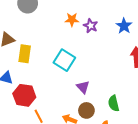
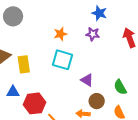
orange star: (72, 20) -> (60, 34), moved
purple star: (91, 26) -> (93, 34), moved
blue star: (124, 26) -> (99, 13), moved

